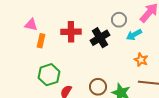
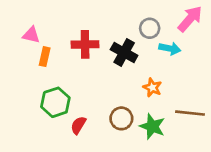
cyan arrow: (134, 35) -> (170, 48), turned -140
black cross: (100, 38) -> (124, 52), turned -30
orange star: (141, 60) -> (152, 87), moved

